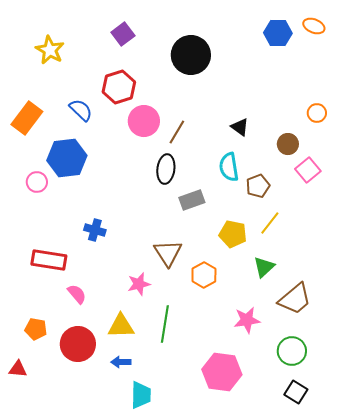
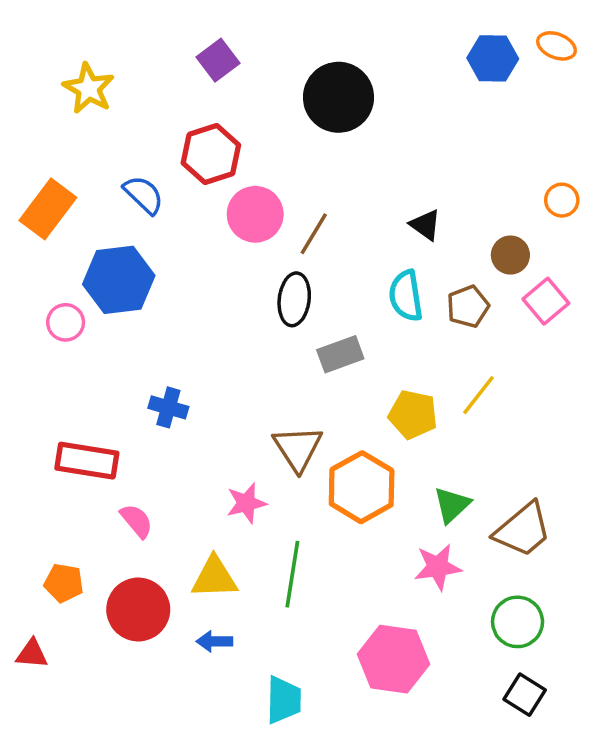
brown pentagon: (258, 186) -> (468, 306), moved
green triangle: (264, 267) -> (452, 505), moved
orange hexagon: (204, 275) -> (362, 487), size x1.5
cyan trapezoid: (141, 395) -> (284, 700), moved

